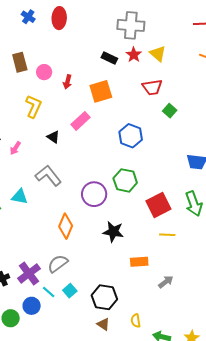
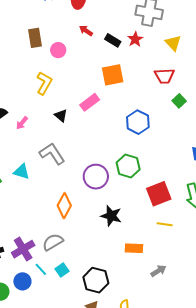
red star: (134, 55) -> (135, 39), moved
black rectangle: (109, 58) -> (113, 40), moved
red arrow: (67, 82) -> (86, 31), moved, turned 104

